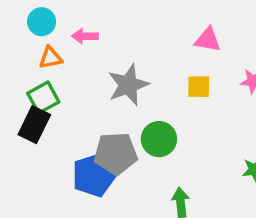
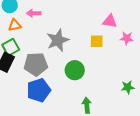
pink triangle: (208, 40) -> (110, 21), moved
gray pentagon: (116, 154) -> (36, 64), moved

